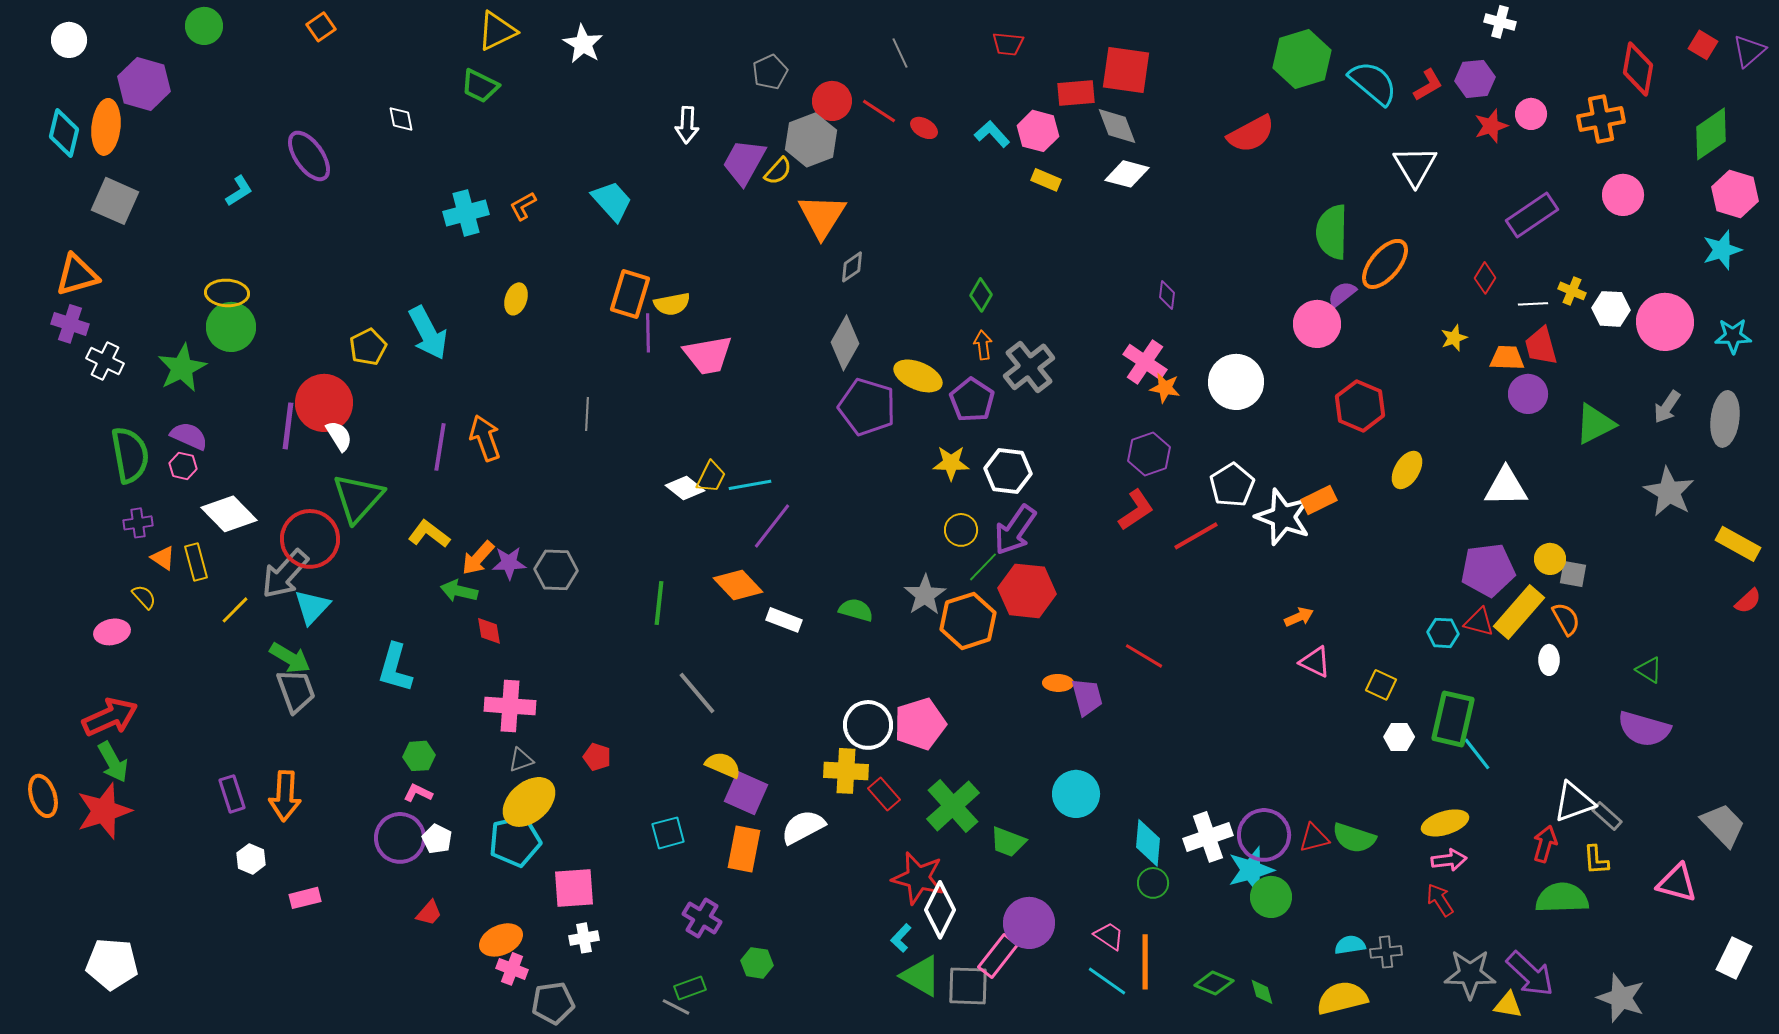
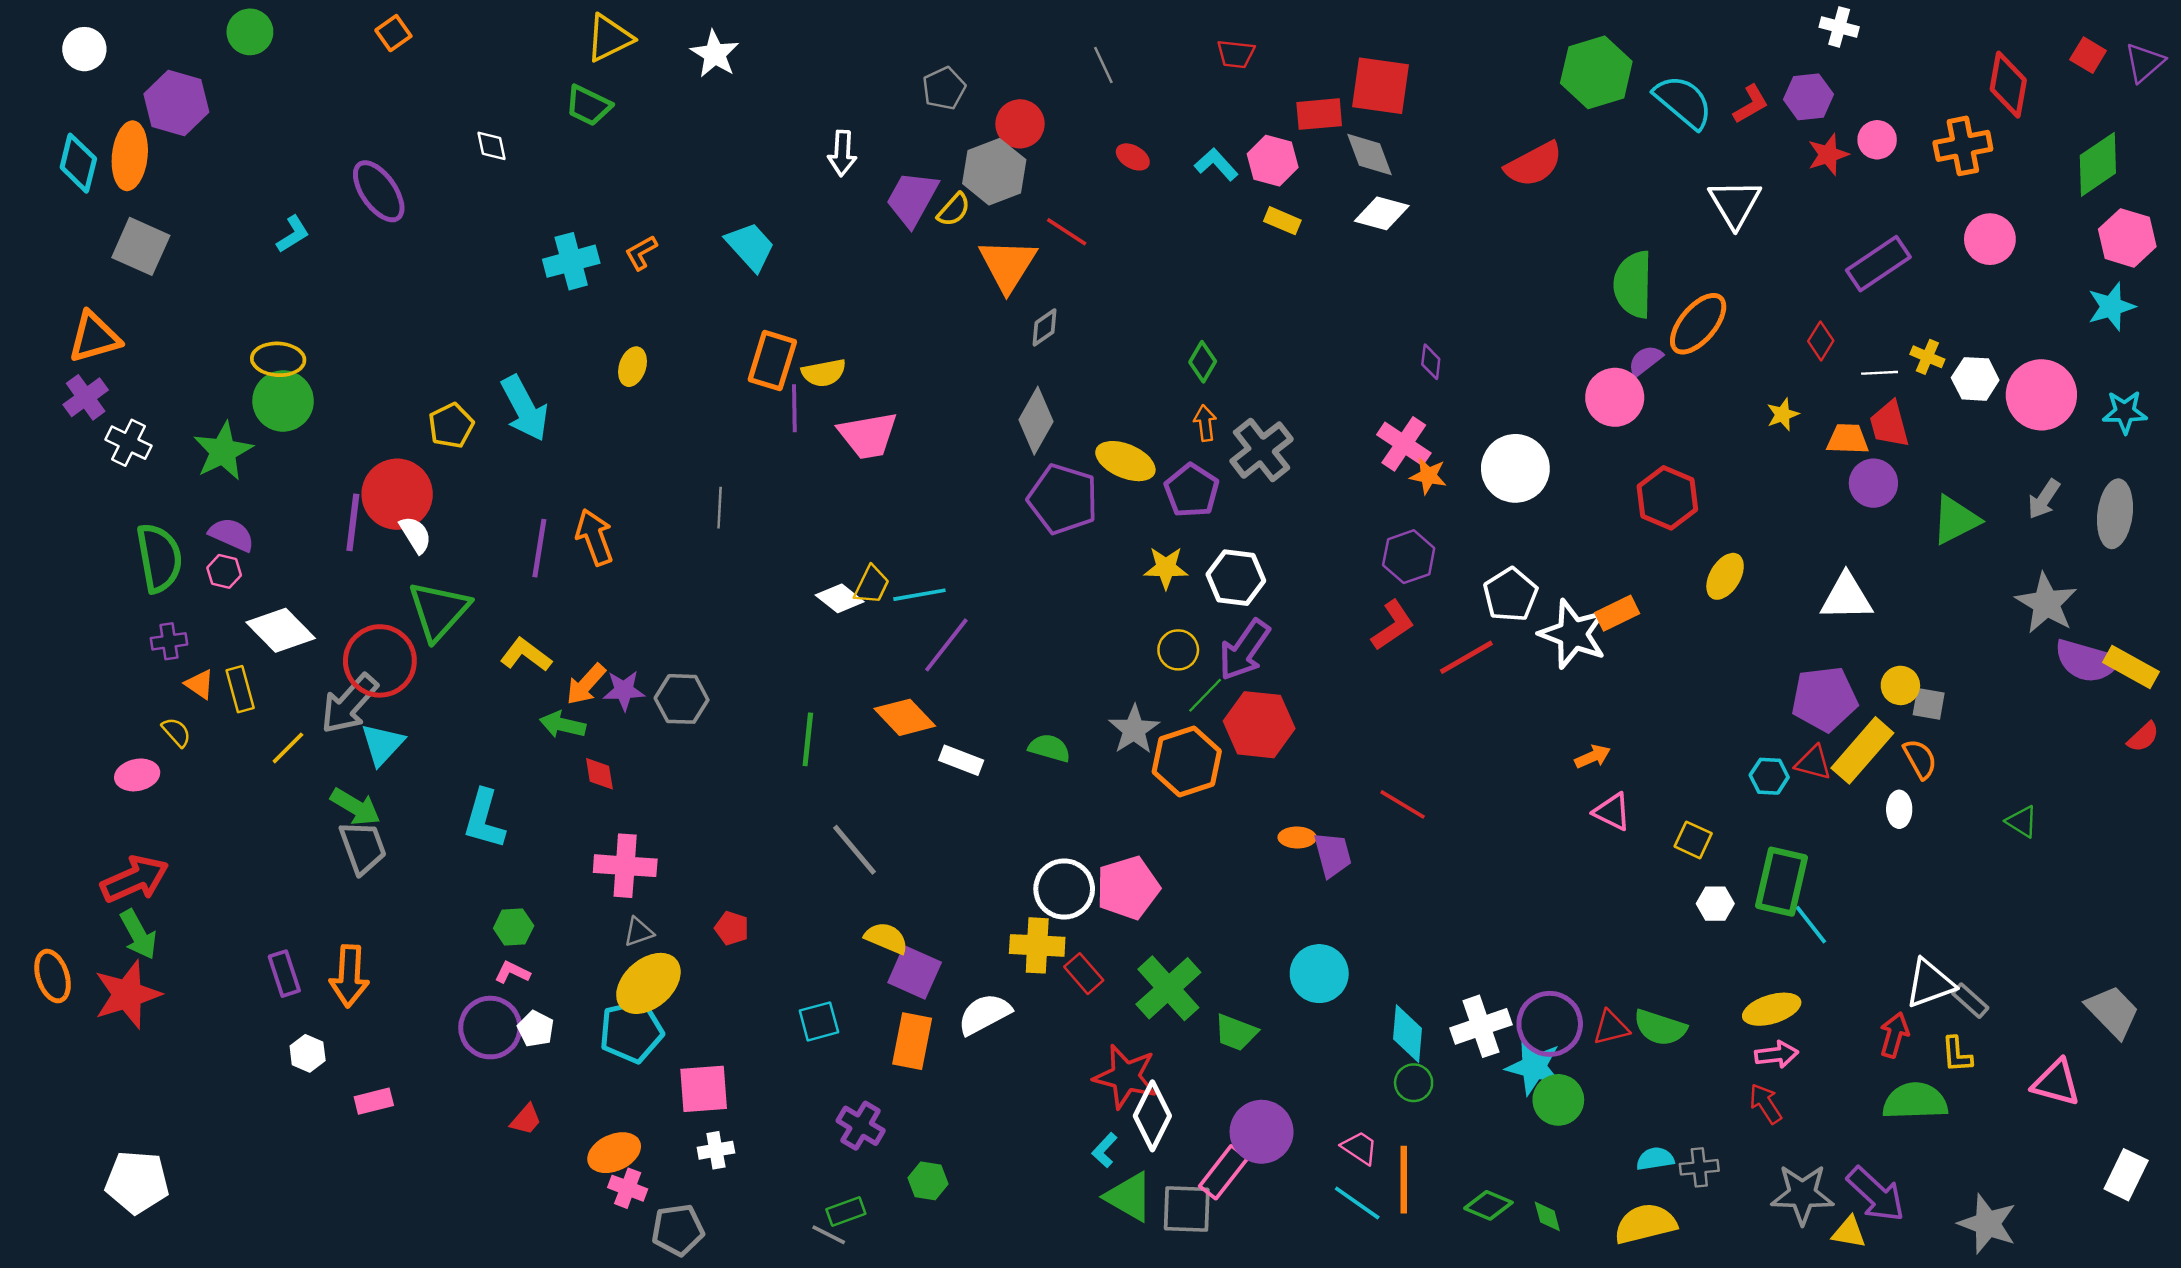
red line: (879, 111) -> (1067, 232), moved
purple cross: (70, 324) -> (86, 397), turned 36
purple semicircle: (1644, 729) -> (2087, 661), moved
cyan star: (1251, 870) -> (1534, 1067), turned 30

